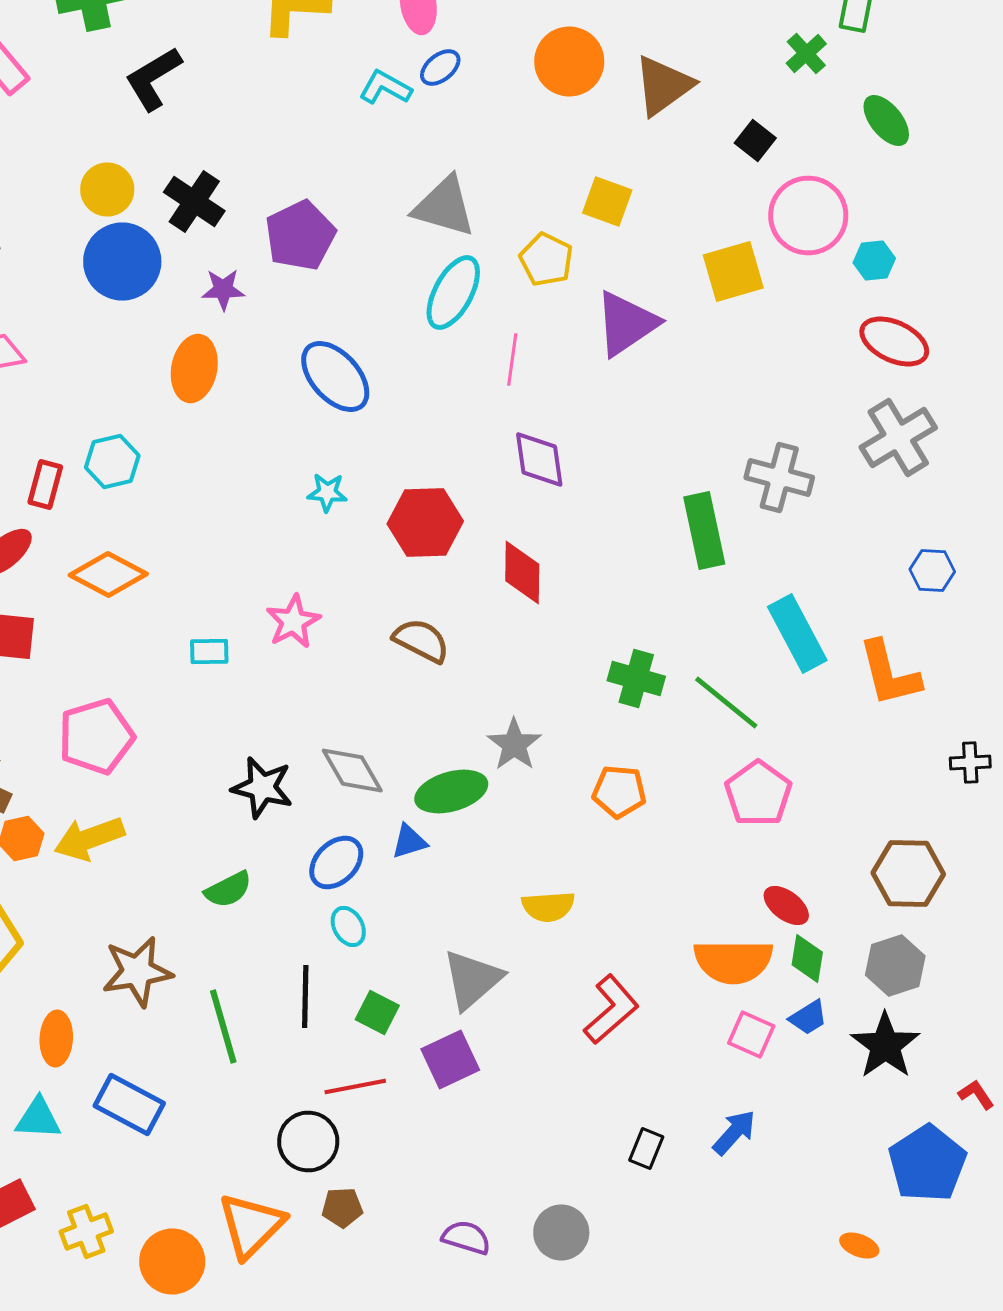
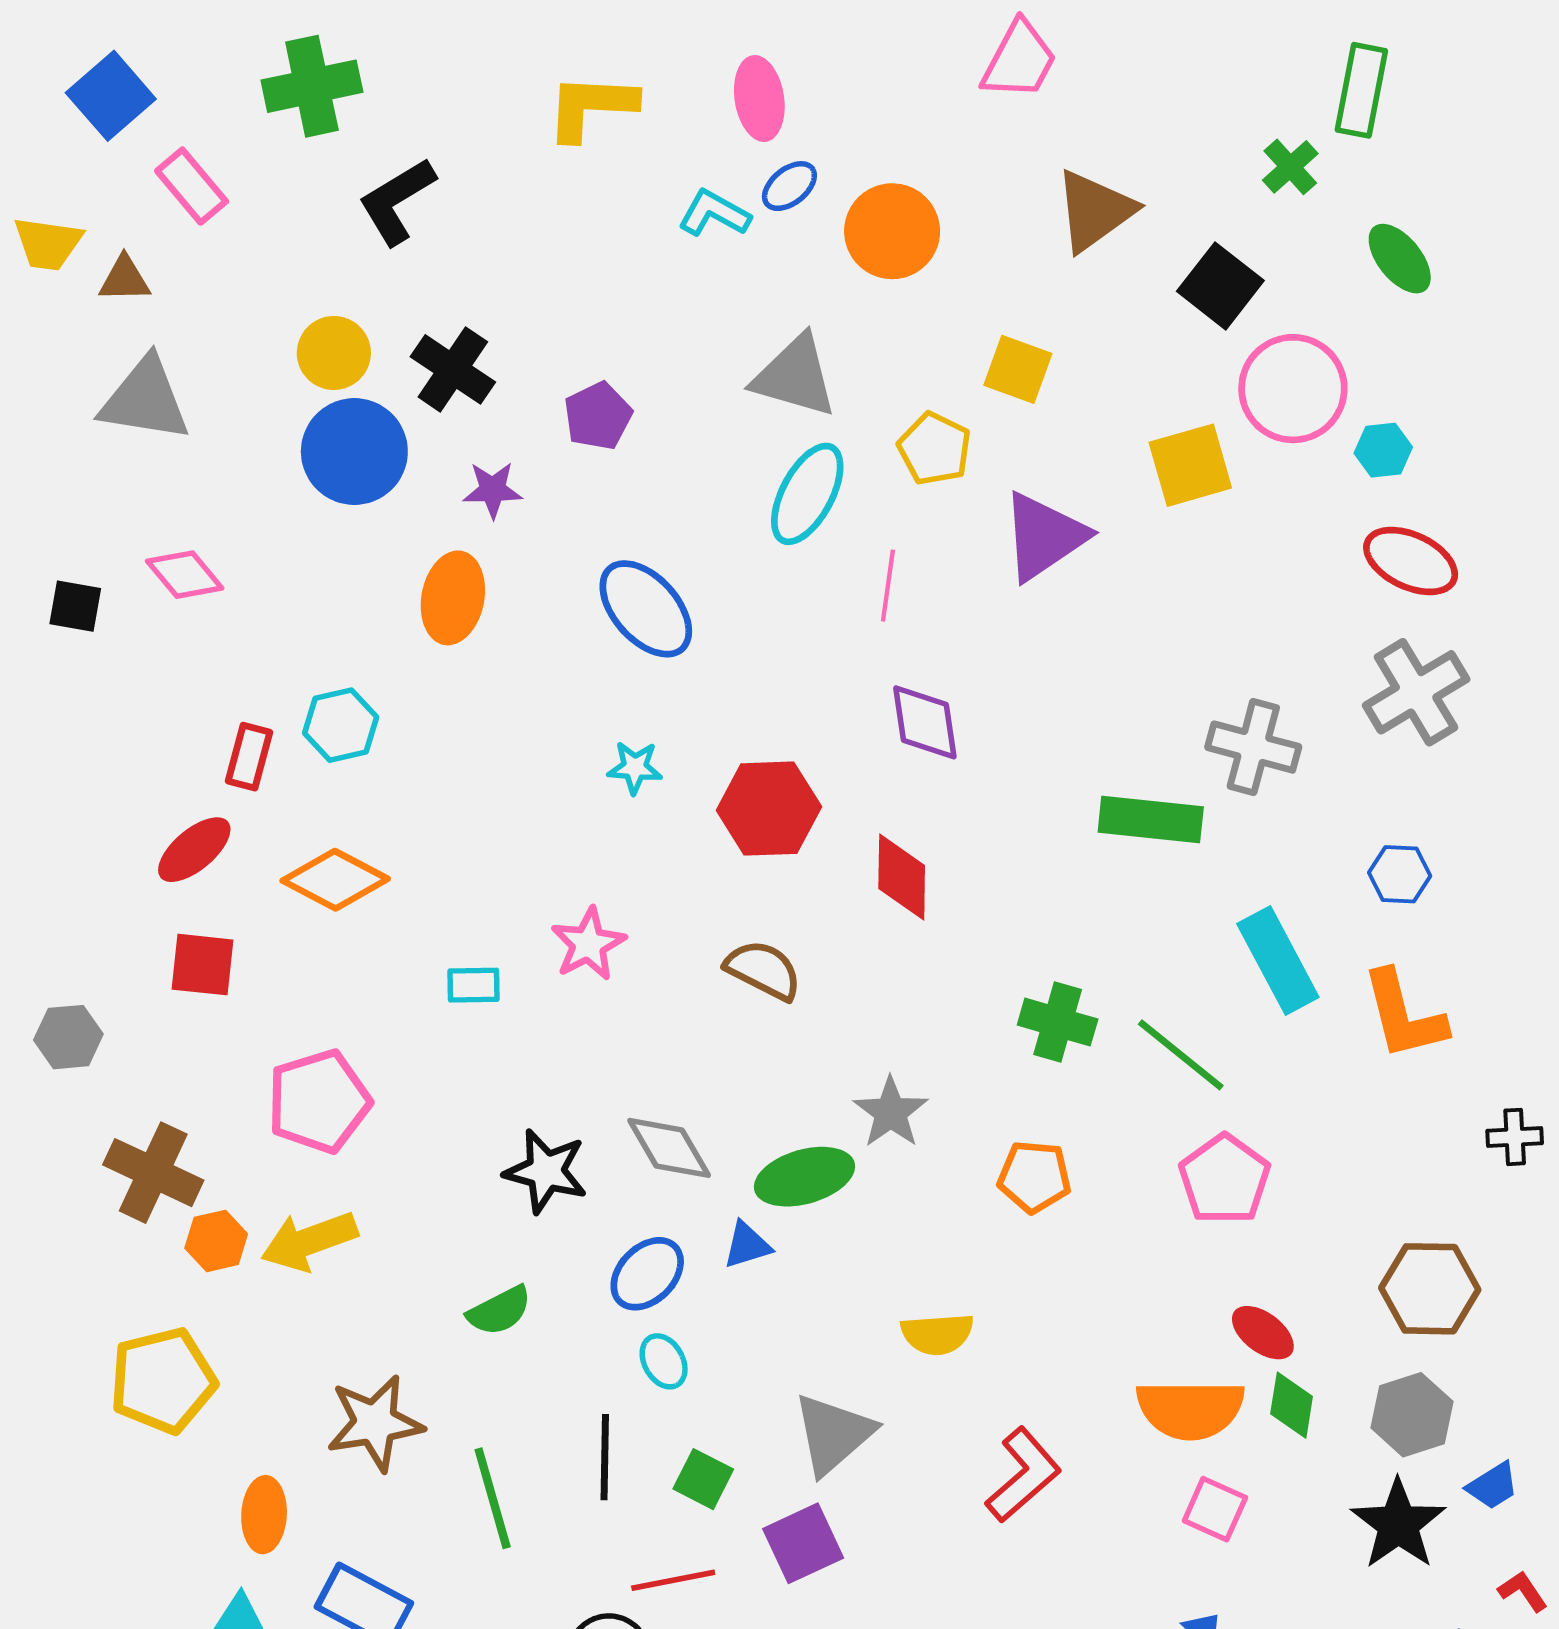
orange circle: (569, 62) -> (892, 231), moved
black square: (755, 140) -> (1220, 286), size x1.5
purple pentagon: (300, 236) -> (598, 416), size x0.7
green rectangle: (704, 530) -> (1151, 820), turned -72
blue hexagon: (932, 570) -> (1400, 874), moved
blue trapezoid: (808, 1018) -> (1493, 1486), moved

